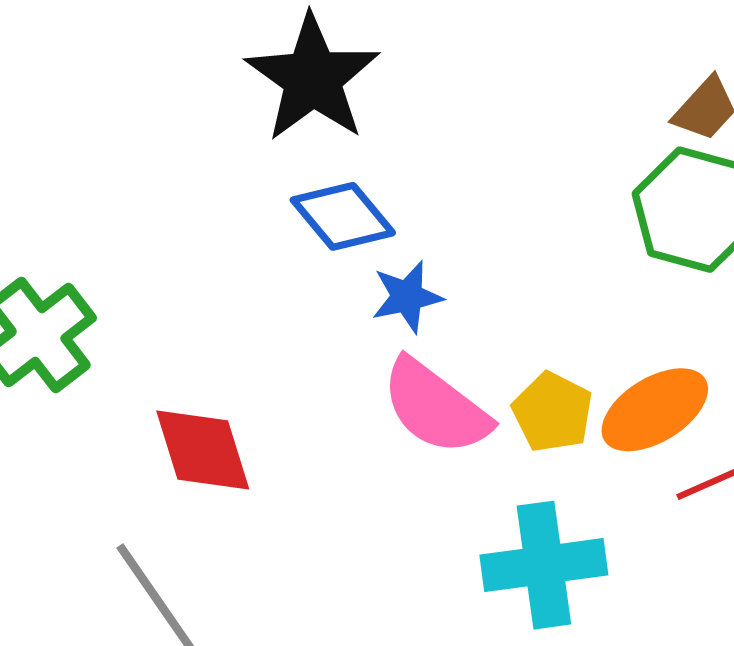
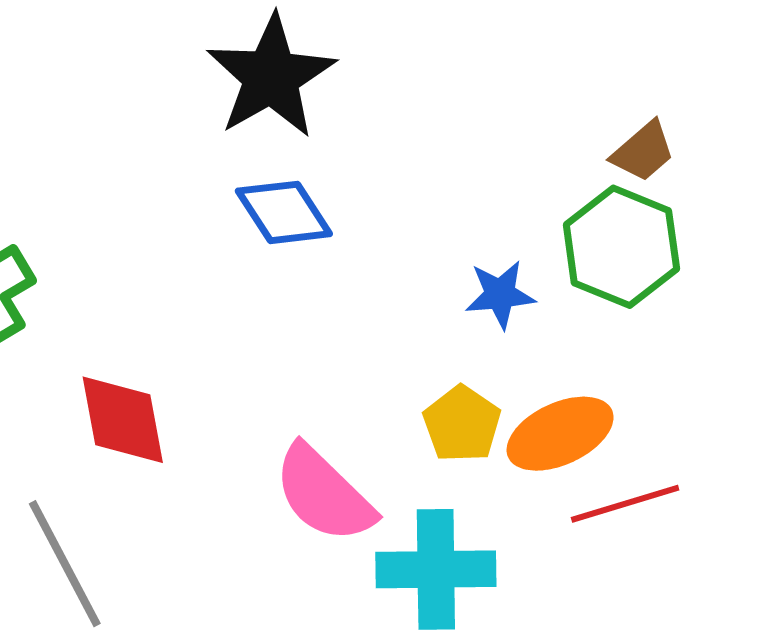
blue star: (407, 297) -> (500, 294), moved
pink semicircle: (436, 407) -> (324, 494), moved

